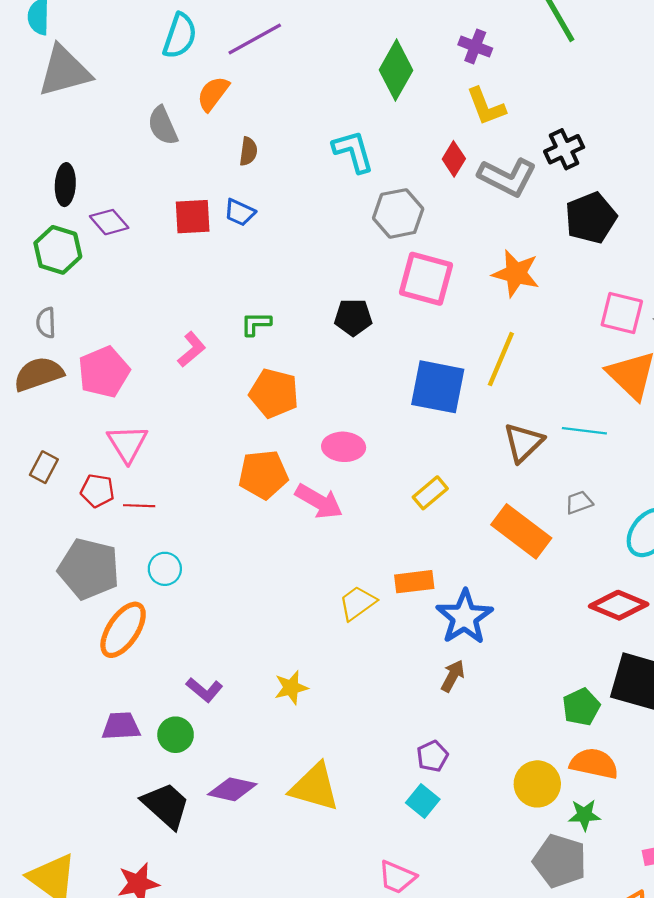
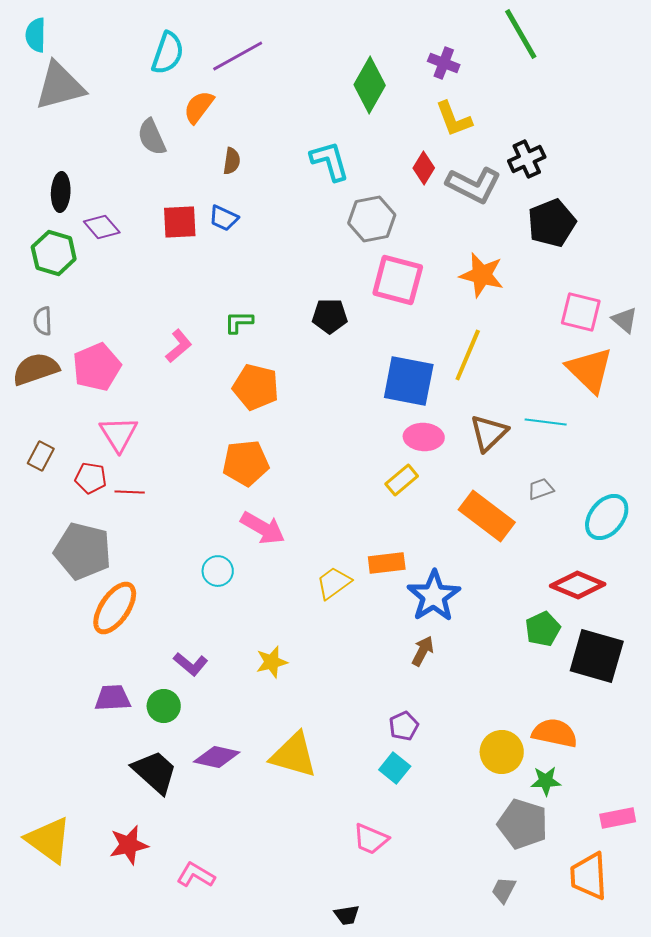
pink ellipse: (344, 447) -> (424, 437), moved
pink arrow: (319, 501) -> (263, 528), moved
cyan circle: (165, 569) -> (218, 571), moved
green pentagon: (581, 707) -> (543, 629), moved

